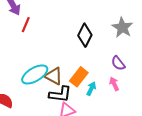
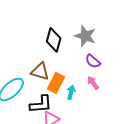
gray star: (122, 27) -> (85, 36), moved
brown triangle: (54, 76) -> (40, 71), moved

